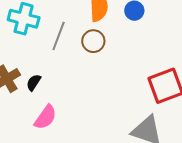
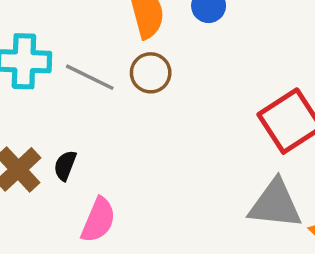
gray line: (59, 36) -> (90, 77), turned -72

